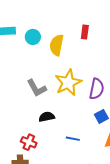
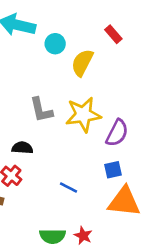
red rectangle: (85, 32) -> (113, 34), moved, turned -64
black semicircle: (47, 117) -> (22, 148), moved

